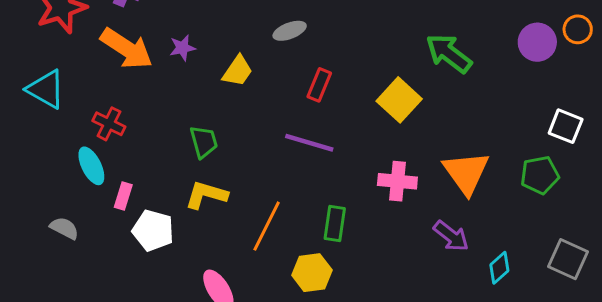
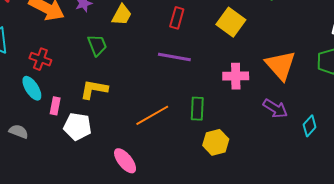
green trapezoid: (204, 142) -> (97, 45), moved
yellow L-shape: (206, 195) -> (94, 89), moved
orange line: (267, 226) -> (152, 115), turned 40
yellow hexagon: (312, 273) -> (216, 142), moved

